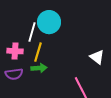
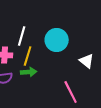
cyan circle: (49, 22) -> (57, 40), moved

